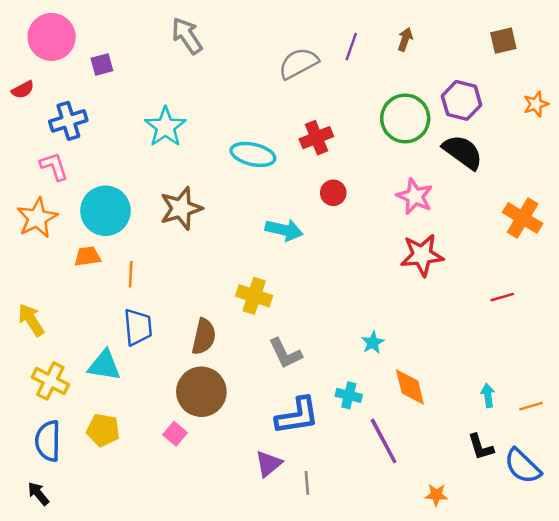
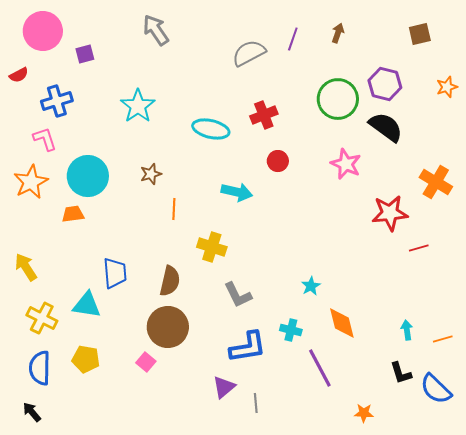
brown star: (181, 208) -> (151, 174), size x0.6
red star: (422, 255) -> (390, 213), moved
orange line: (131, 274) -> (174, 209), moved

